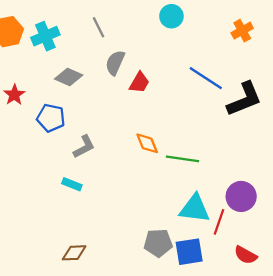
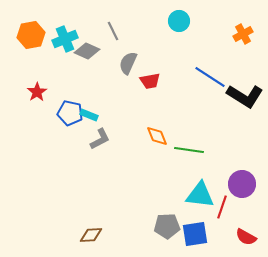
gray diamond: (69, 77) -> (87, 51), moved
red trapezoid: (139, 83) -> (150, 81), turned 50
black L-shape: (244, 99) -> (245, 96), turned 54
cyan rectangle: (72, 184) -> (89, 115), moved

